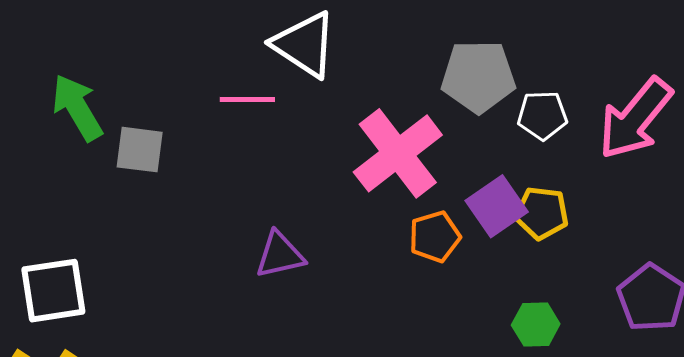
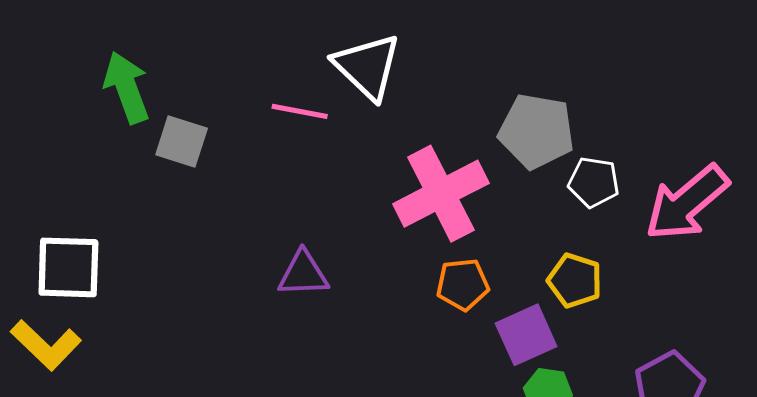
purple square: (497, 206) -> (526, 335), moved

